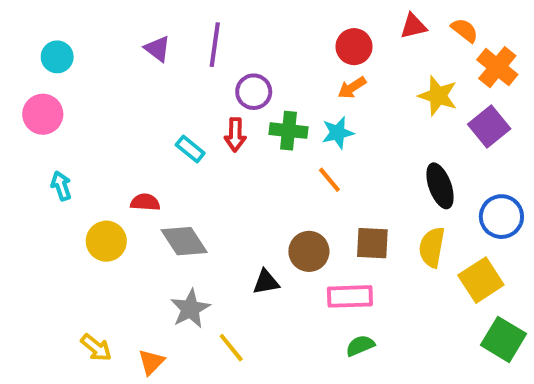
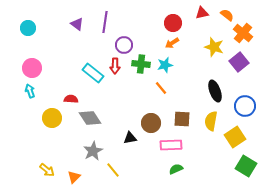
pink circle: (43, 114) -> (32, 68), moved
cyan rectangle: (190, 149) -> (93, 73), size x1.5

